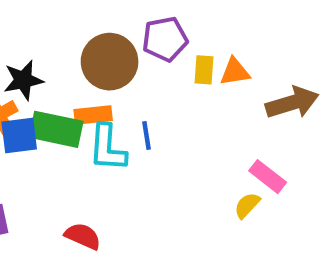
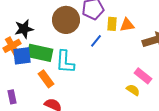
orange rectangle: (93, 115) -> (46, 79), moved, turned 60
blue line: (146, 136) -> (96, 41), moved, turned 48
yellow semicircle: (247, 205) -> (133, 90), turned 80

